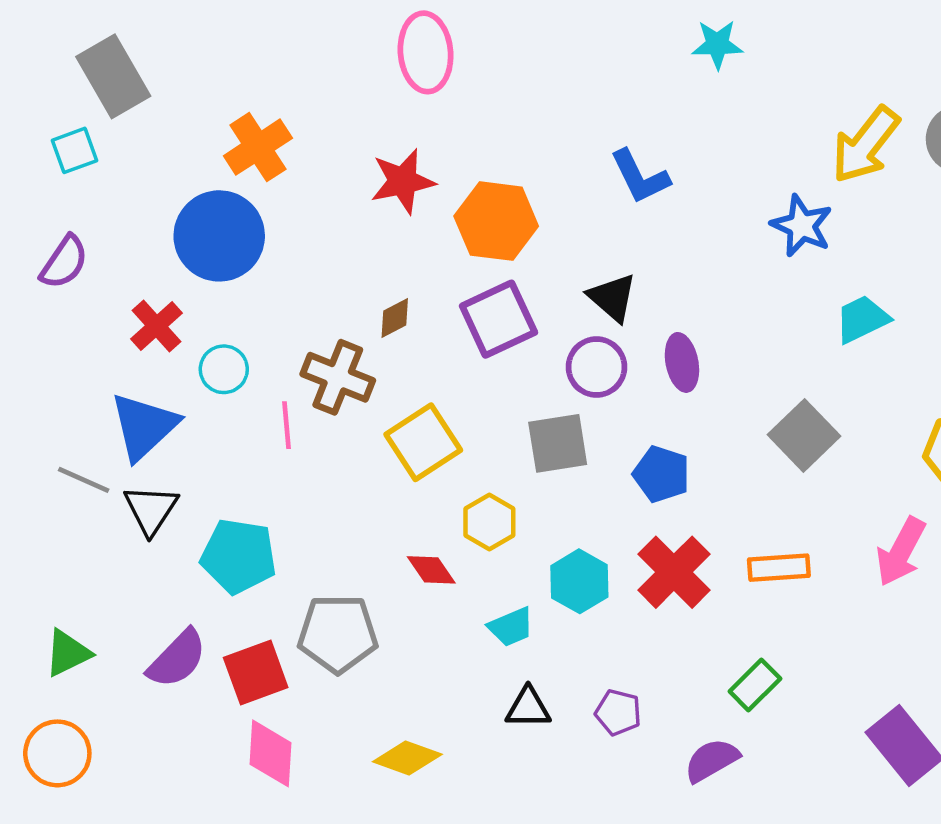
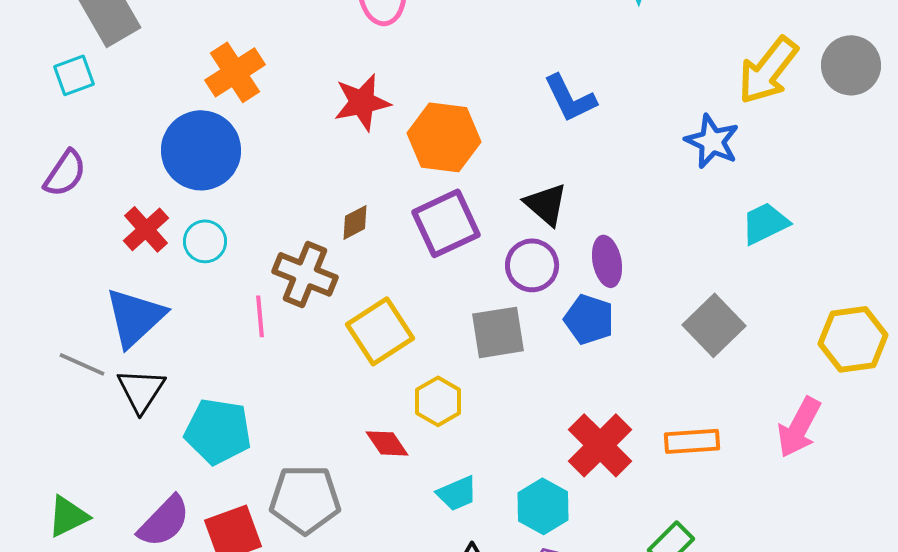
cyan circle: (224, 369) -> (205, 241), moved
blue pentagon: (661, 474) -> (589, 319), moved
cyan hexagon: (579, 581) -> (543, 506), moved

